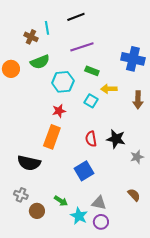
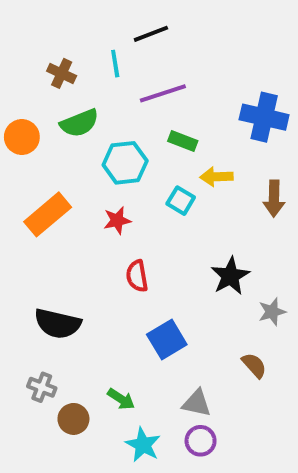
cyan line: (47, 28) -> (115, 64), moved
orange rectangle: (52, 137) -> (48, 214), moved, turned 30
red semicircle: (91, 139) -> (137, 276), moved
black star: (116, 139) -> (230, 276), turned 30
brown semicircle: (134, 195) -> (254, 365), moved
cyan star: (79, 216) -> (143, 445), moved

